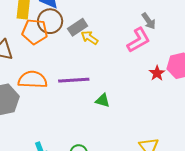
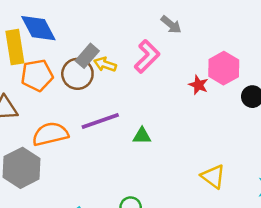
brown circle: (50, 21) -> (77, 74), moved
pink L-shape: (139, 40) -> (147, 56), moved

